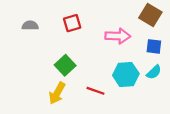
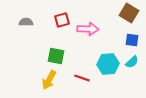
pink arrow: (118, 36) -> (88, 29), moved
green square: (65, 65) -> (56, 56), turned -36

